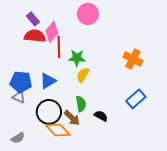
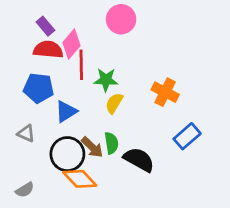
orange cross: (133, 59) -> (165, 92), moved
blue pentagon: (21, 82) -> (39, 88), moved
black semicircle: (101, 116) -> (139, 160), size x1.6
brown arrow: (72, 118) -> (92, 147), moved

